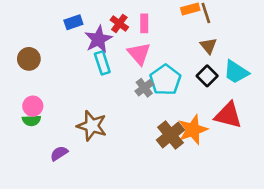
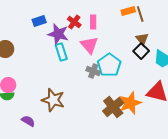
purple star: (98, 39) -> (58, 34), turned -30
black square: (207, 76) -> (141, 51), moved
gray cross: (144, 88) -> (93, 71), turned -32
purple semicircle: (59, 153) -> (28, 121), turned 64

